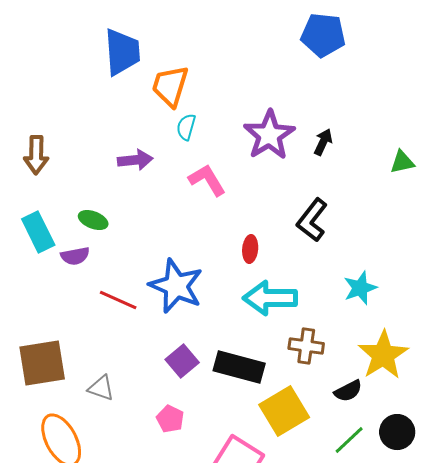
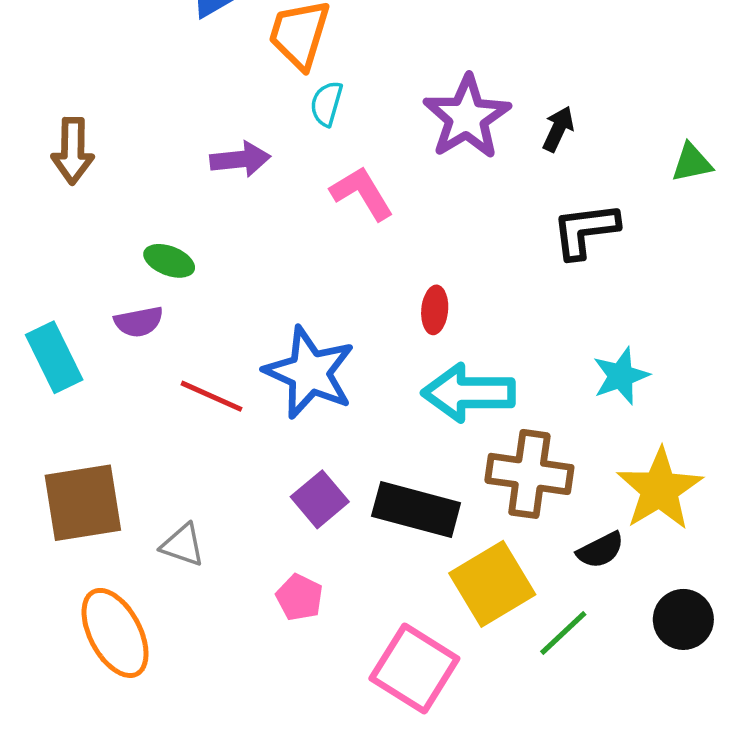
black L-shape: (312, 220) -> (585, 230), moved, turned 45
cyan rectangle: (38, 232) -> (54, 357), moved
brown cross: (306, 346) -> (529, 474), size x1.4
green line: (349, 440) -> (563, 633), moved

